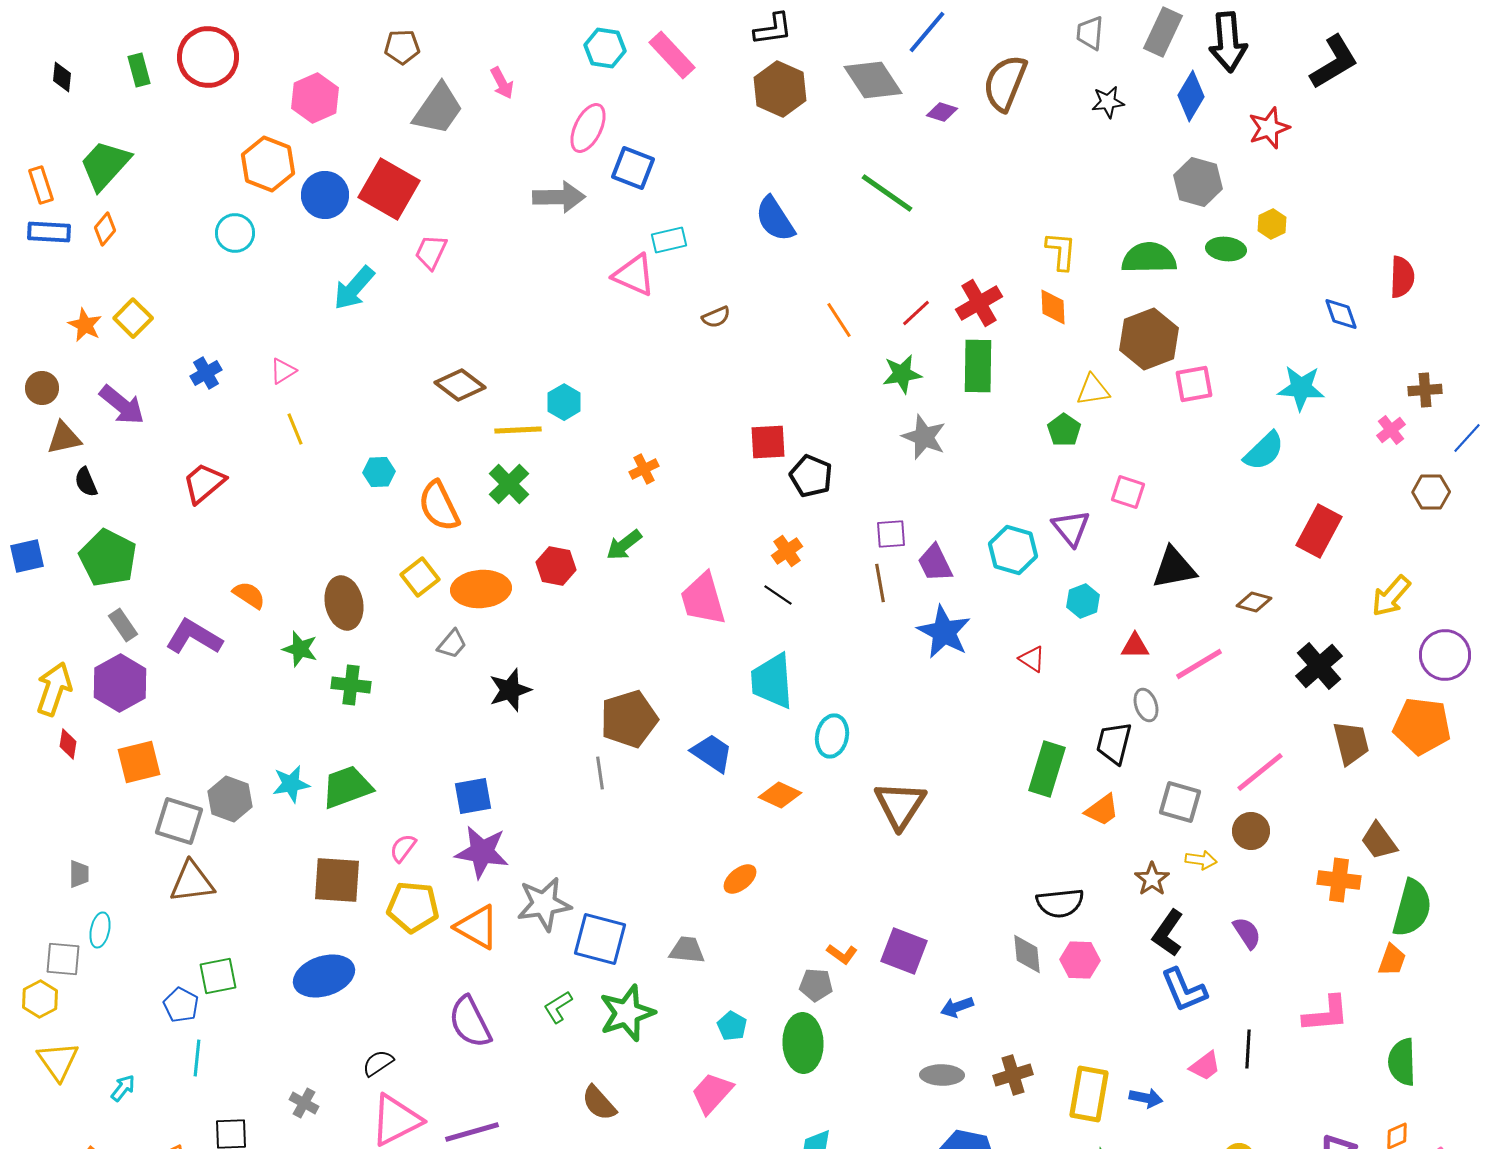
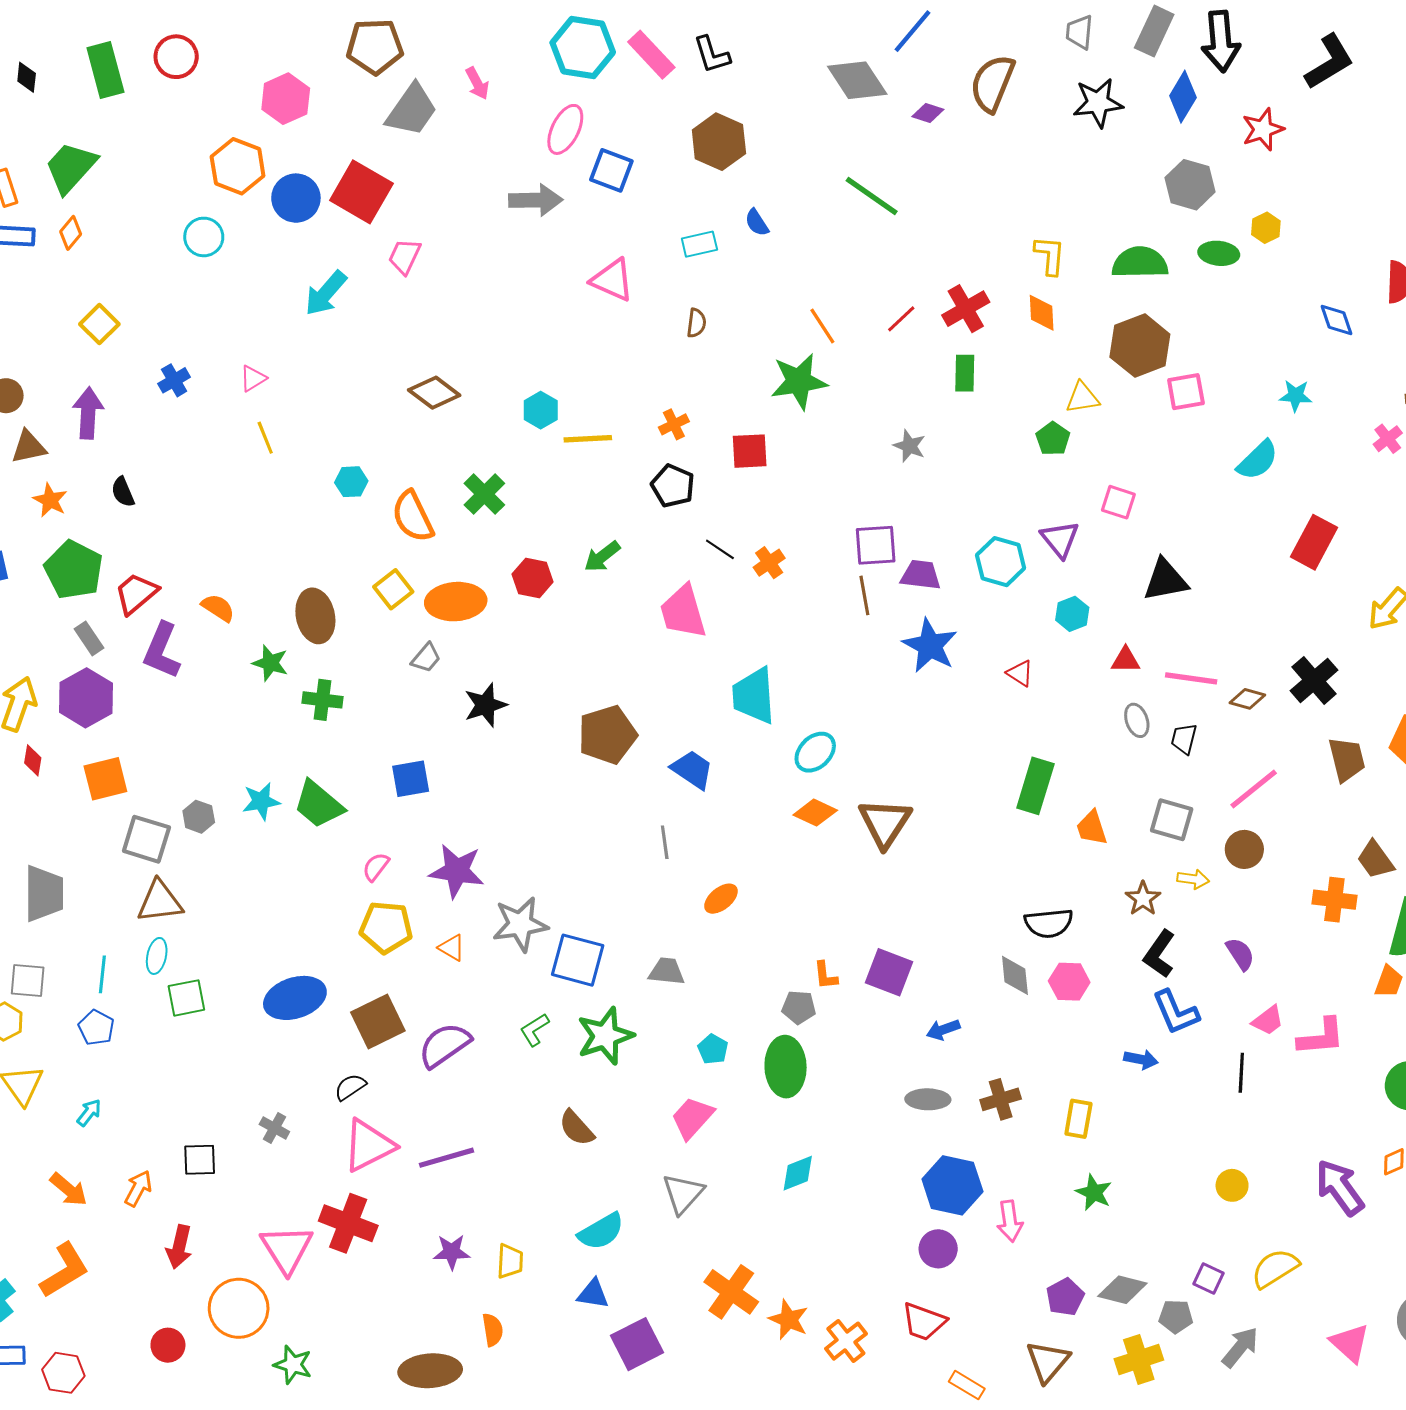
black L-shape: (773, 29) -> (712, 55), moved, turned 81
brown pentagon: (402, 47) -> (375, 46), size x1.6
cyan hexagon: (605, 48) -> (583, 47), size x1.5
red circle: (208, 57) -> (176, 57), size x0.7
green rectangle: (139, 70) -> (105, 70), size x1.6
brown hexagon: (780, 89) -> (719, 142), moved
black star: (1108, 102) -> (1098, 103), size x1.5
blue semicircle: (775, 219) -> (757, 223), size x0.6
cyan rectangle: (669, 240) -> (699, 244), moved
brown semicircle: (716, 317) -> (696, 323), turned -60
orange star: (85, 325) -> (50, 500), moved
green rectangle: (978, 366) -> (965, 373), size x0.7
green star: (902, 374) -> (799, 381), moved, size x1.4
cyan star: (1301, 388) -> (1296, 396), size x0.7
purple arrow: (122, 405) -> (88, 413), turned -126
yellow line: (518, 430) -> (588, 439), moved
gray star: (924, 437) -> (909, 446), size x0.7
orange cross: (644, 469) -> (674, 424), moved
black pentagon: (811, 476) -> (673, 486), moved
black semicircle: (86, 482) -> (123, 492), moved
red trapezoid: (204, 483) -> (136, 593), moved
purple square: (891, 534) -> (876, 545), size x1.4
purple trapezoid: (935, 563) -> (921, 575), turned 123
black line: (778, 595) -> (720, 549), moved
brown diamond: (1254, 602) -> (1247, 699), moved
purple L-shape: (194, 637) -> (162, 651), turned -98
pink line: (1199, 664) -> (1191, 678), turned 39
cyan ellipse: (832, 736) -> (815, 752), turned 33
black trapezoid: (1114, 743) -> (1184, 739), moved, size x0.7
gray line: (600, 773) -> (665, 842), moved
green trapezoid: (347, 787) -> (318, 804), turned -120
orange diamond: (780, 795) -> (815, 813), moved
blue square: (473, 796) -> (411, 779), moved
gray hexagon: (230, 799) -> (199, 817), size x0.7
orange trapezoid: (1102, 810) -> (1092, 828), turned 108
gray trapezoid: (79, 874) -> (44, 893), size x2.0
brown square: (337, 880) -> (378, 1021), moved, turned -30
orange triangle: (477, 927) -> (452, 948), size x0.6
cyan ellipse: (100, 930) -> (157, 956), moved
orange L-shape: (842, 954) -> (825, 975), turned 48
blue pentagon: (181, 1005) -> (96, 1028), moved
purple semicircle: (470, 1022) -> (444, 1045), turned 82
cyan line: (197, 1058) -> (102, 974), moved
pink trapezoid: (1205, 1066) -> (1268, 1020), moved
yellow rectangle: (1089, 1094) -> (1078, 1119), size x0.7
blue arrow: (1146, 1098) -> (1141, 1059), moved

